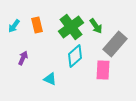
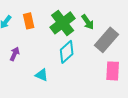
pink rectangle: (103, 70) -> (113, 71), moved

